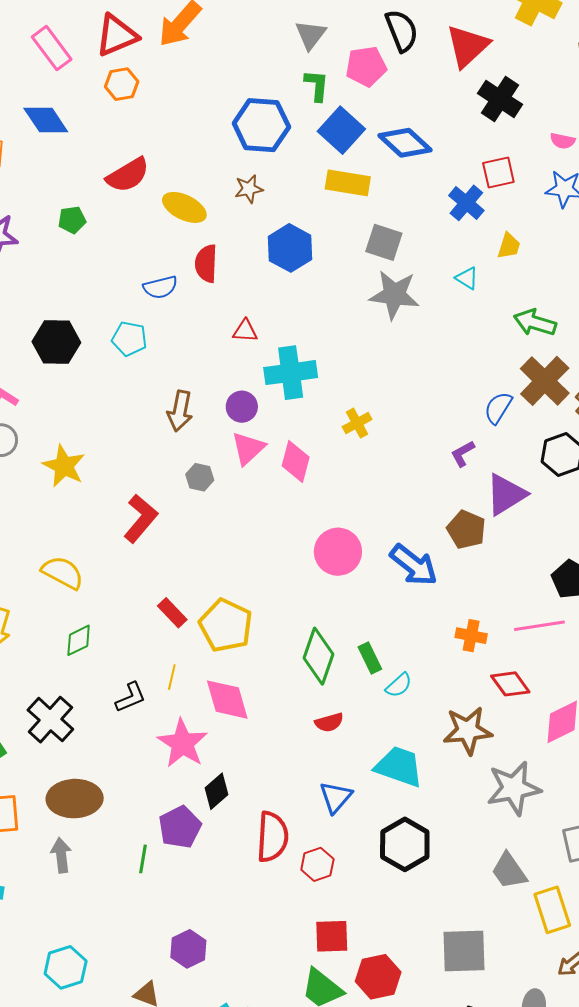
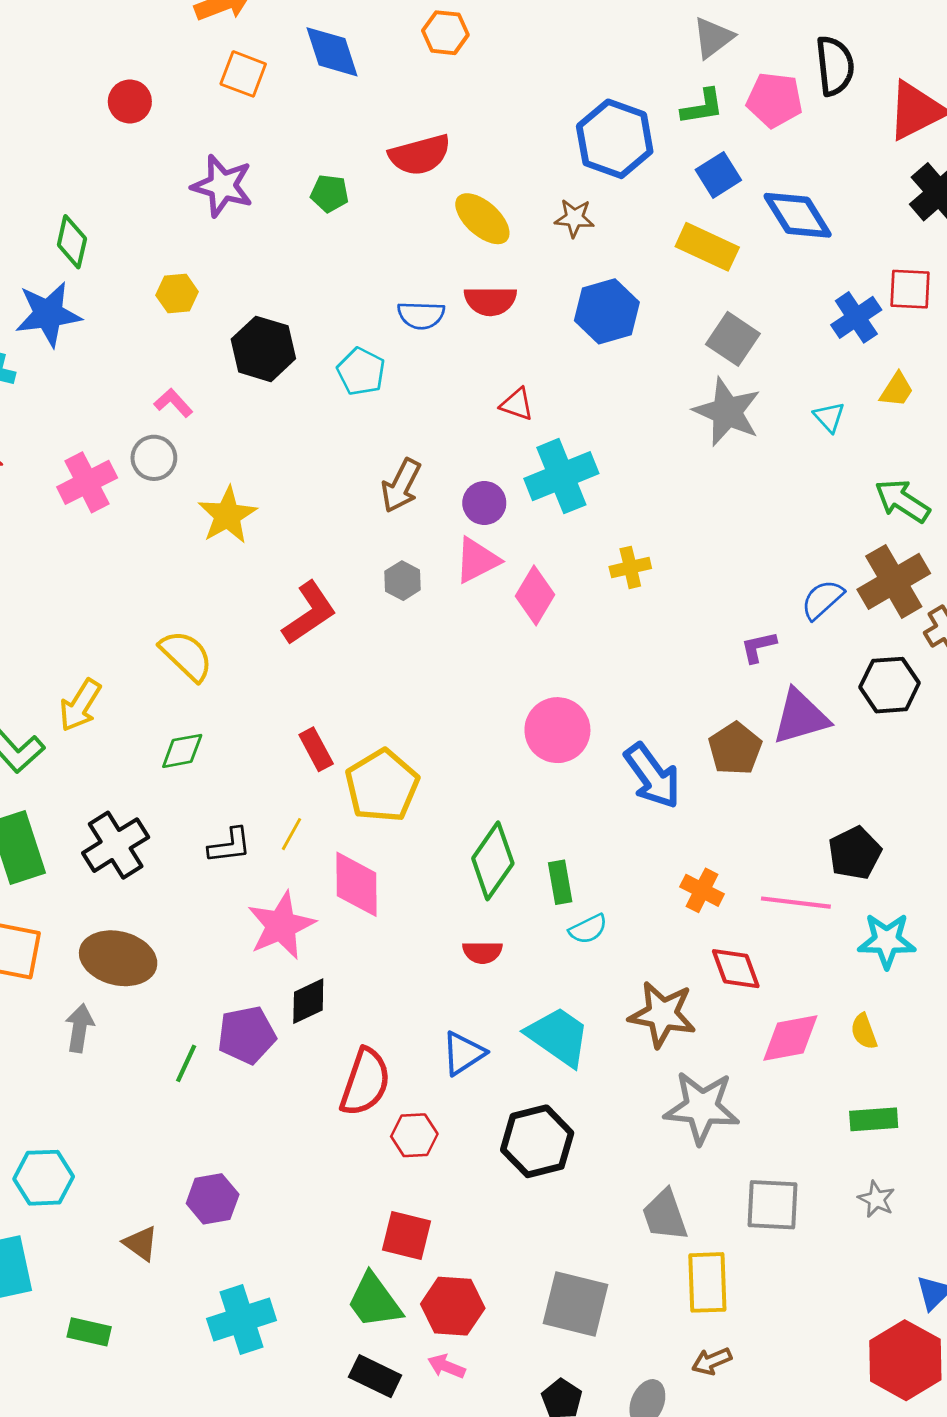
green L-shape: (317, 85) -> (702, 107), turned 60
blue square: (341, 130) -> (718, 175), size x0.7
red semicircle: (206, 264) -> (490, 301), turned -108
cyan cross: (291, 373) -> (561, 476), turned -30

